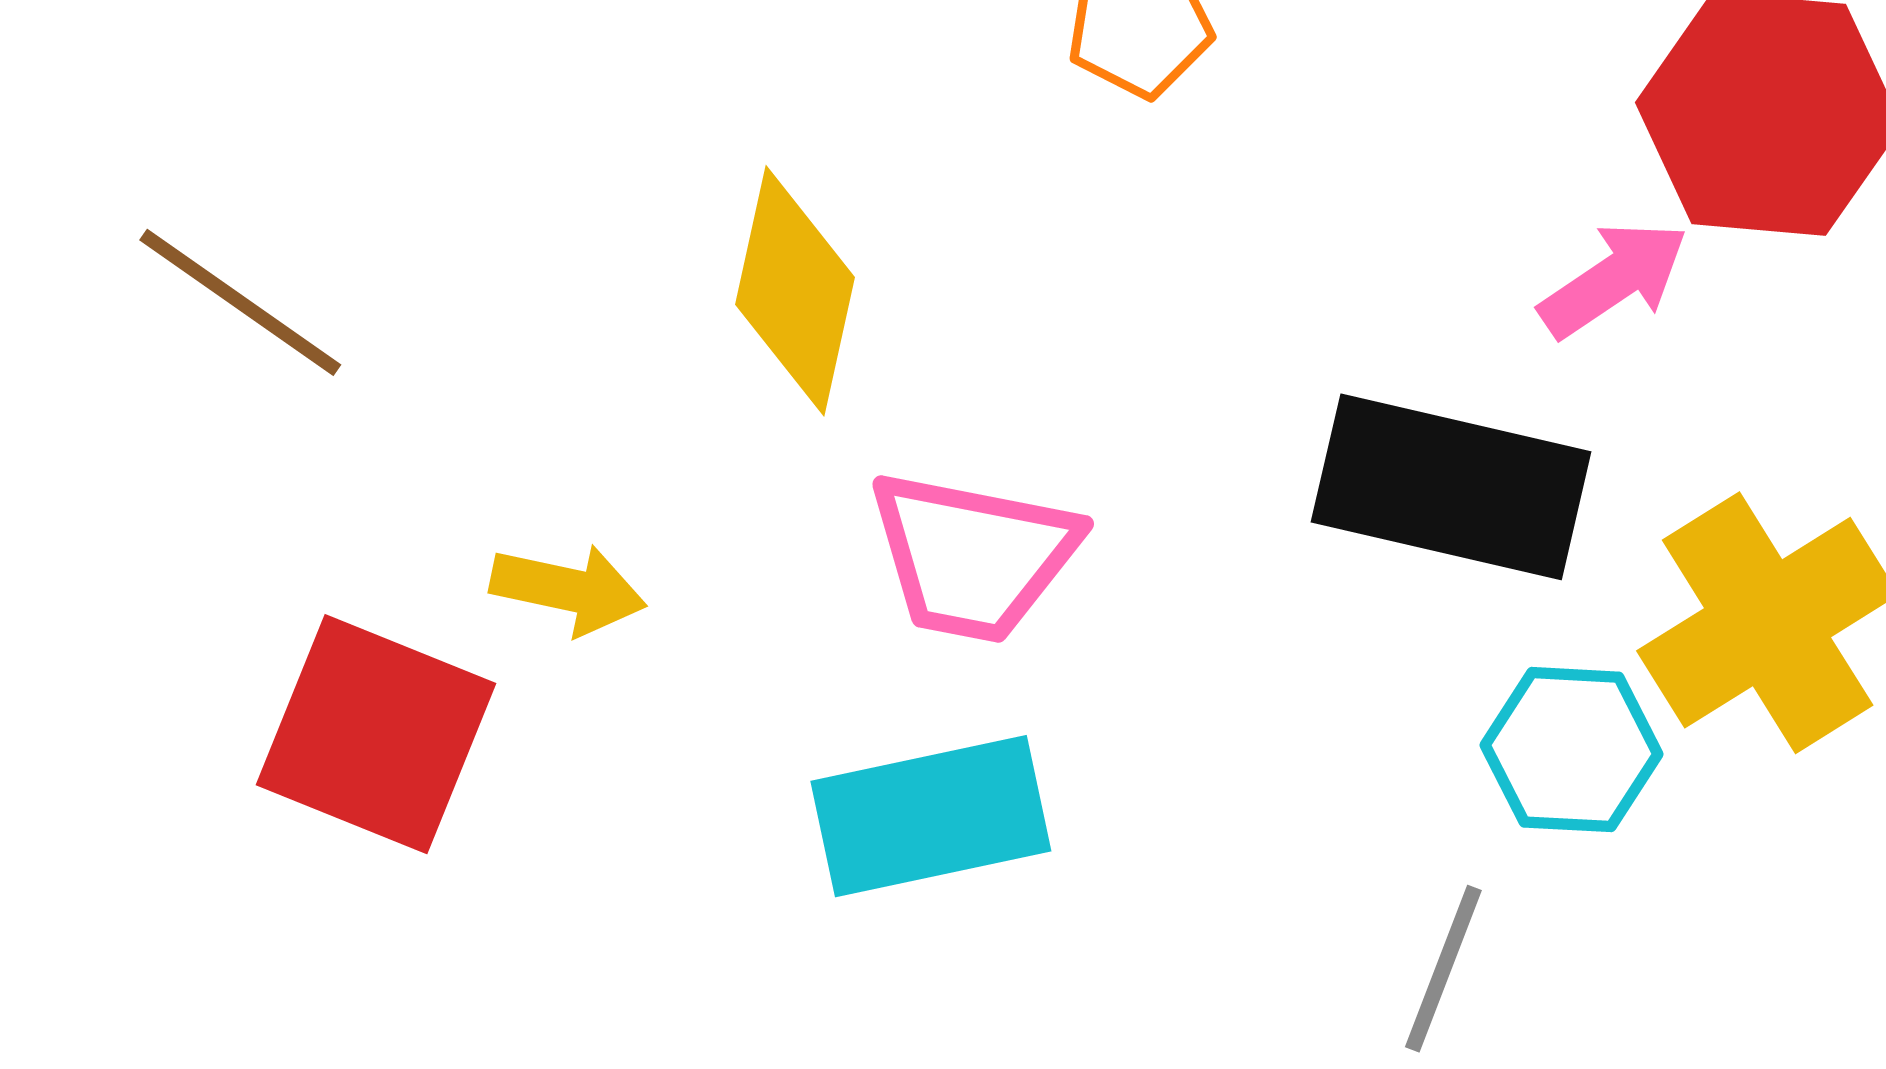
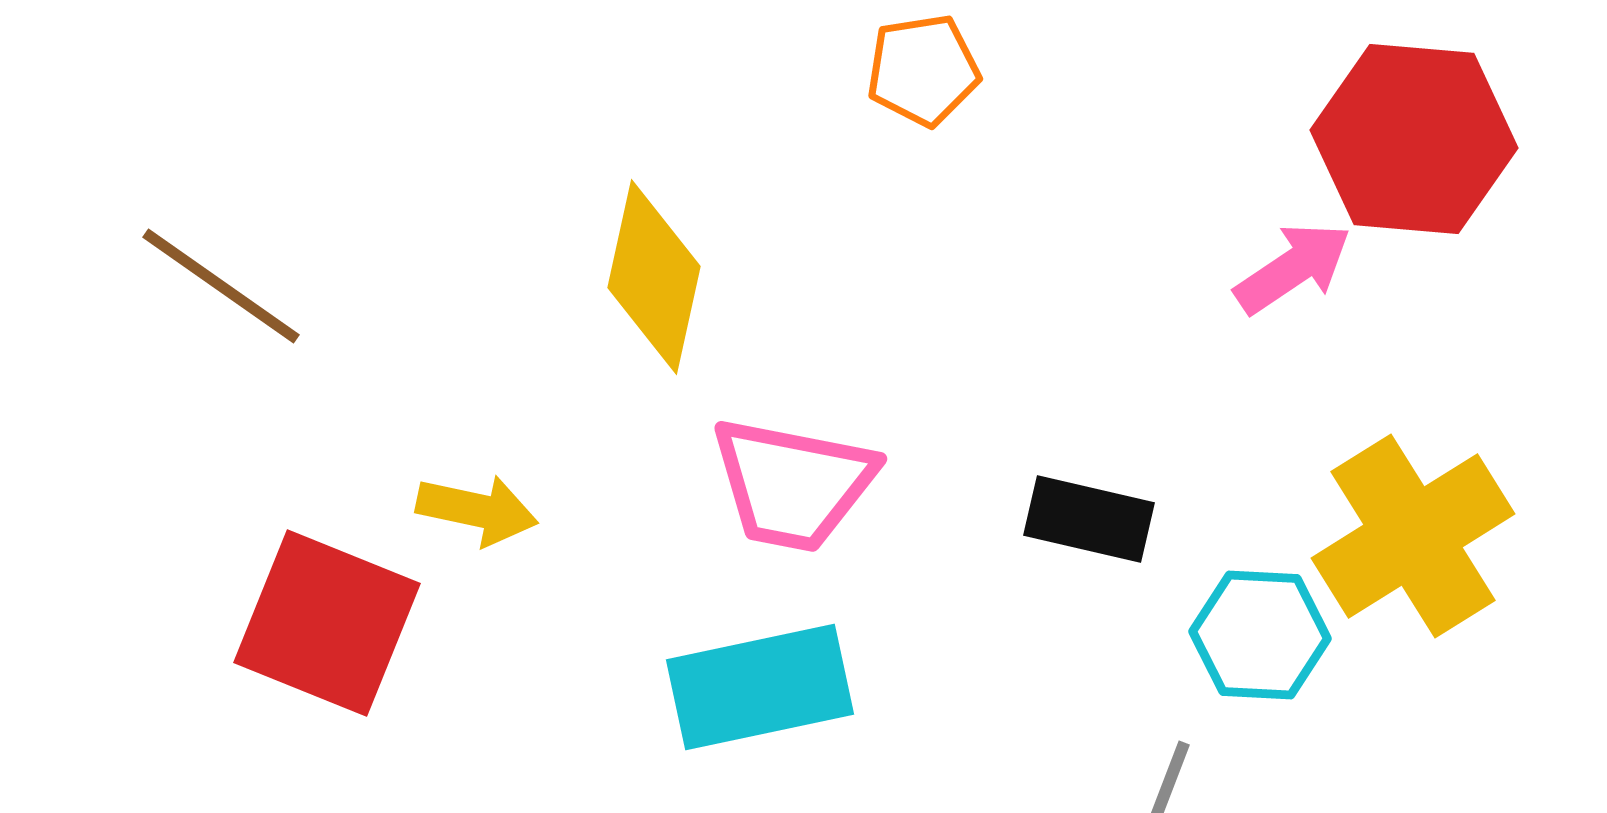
black rectangle: (1451, 487) -> (1089, 519), moved, size x0.6

